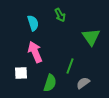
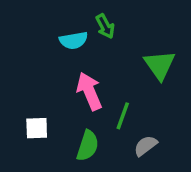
cyan semicircle: (33, 23) -> (74, 40), moved, turned 98
pink arrow: (35, 52) -> (89, 91), moved

